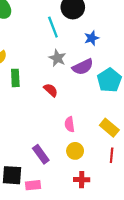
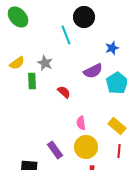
blue star: (92, 38) -> (112, 48), moved
gray star: (57, 58) -> (45, 63), moved
yellow circle: (75, 151) -> (86, 147), size x1.5

